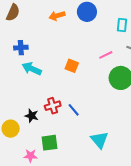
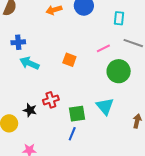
blue line: (74, 110) -> (72, 134), moved, turned 64
cyan triangle: (100, 140) -> (105, 106), moved
green square: (50, 143) -> (77, 114), moved

